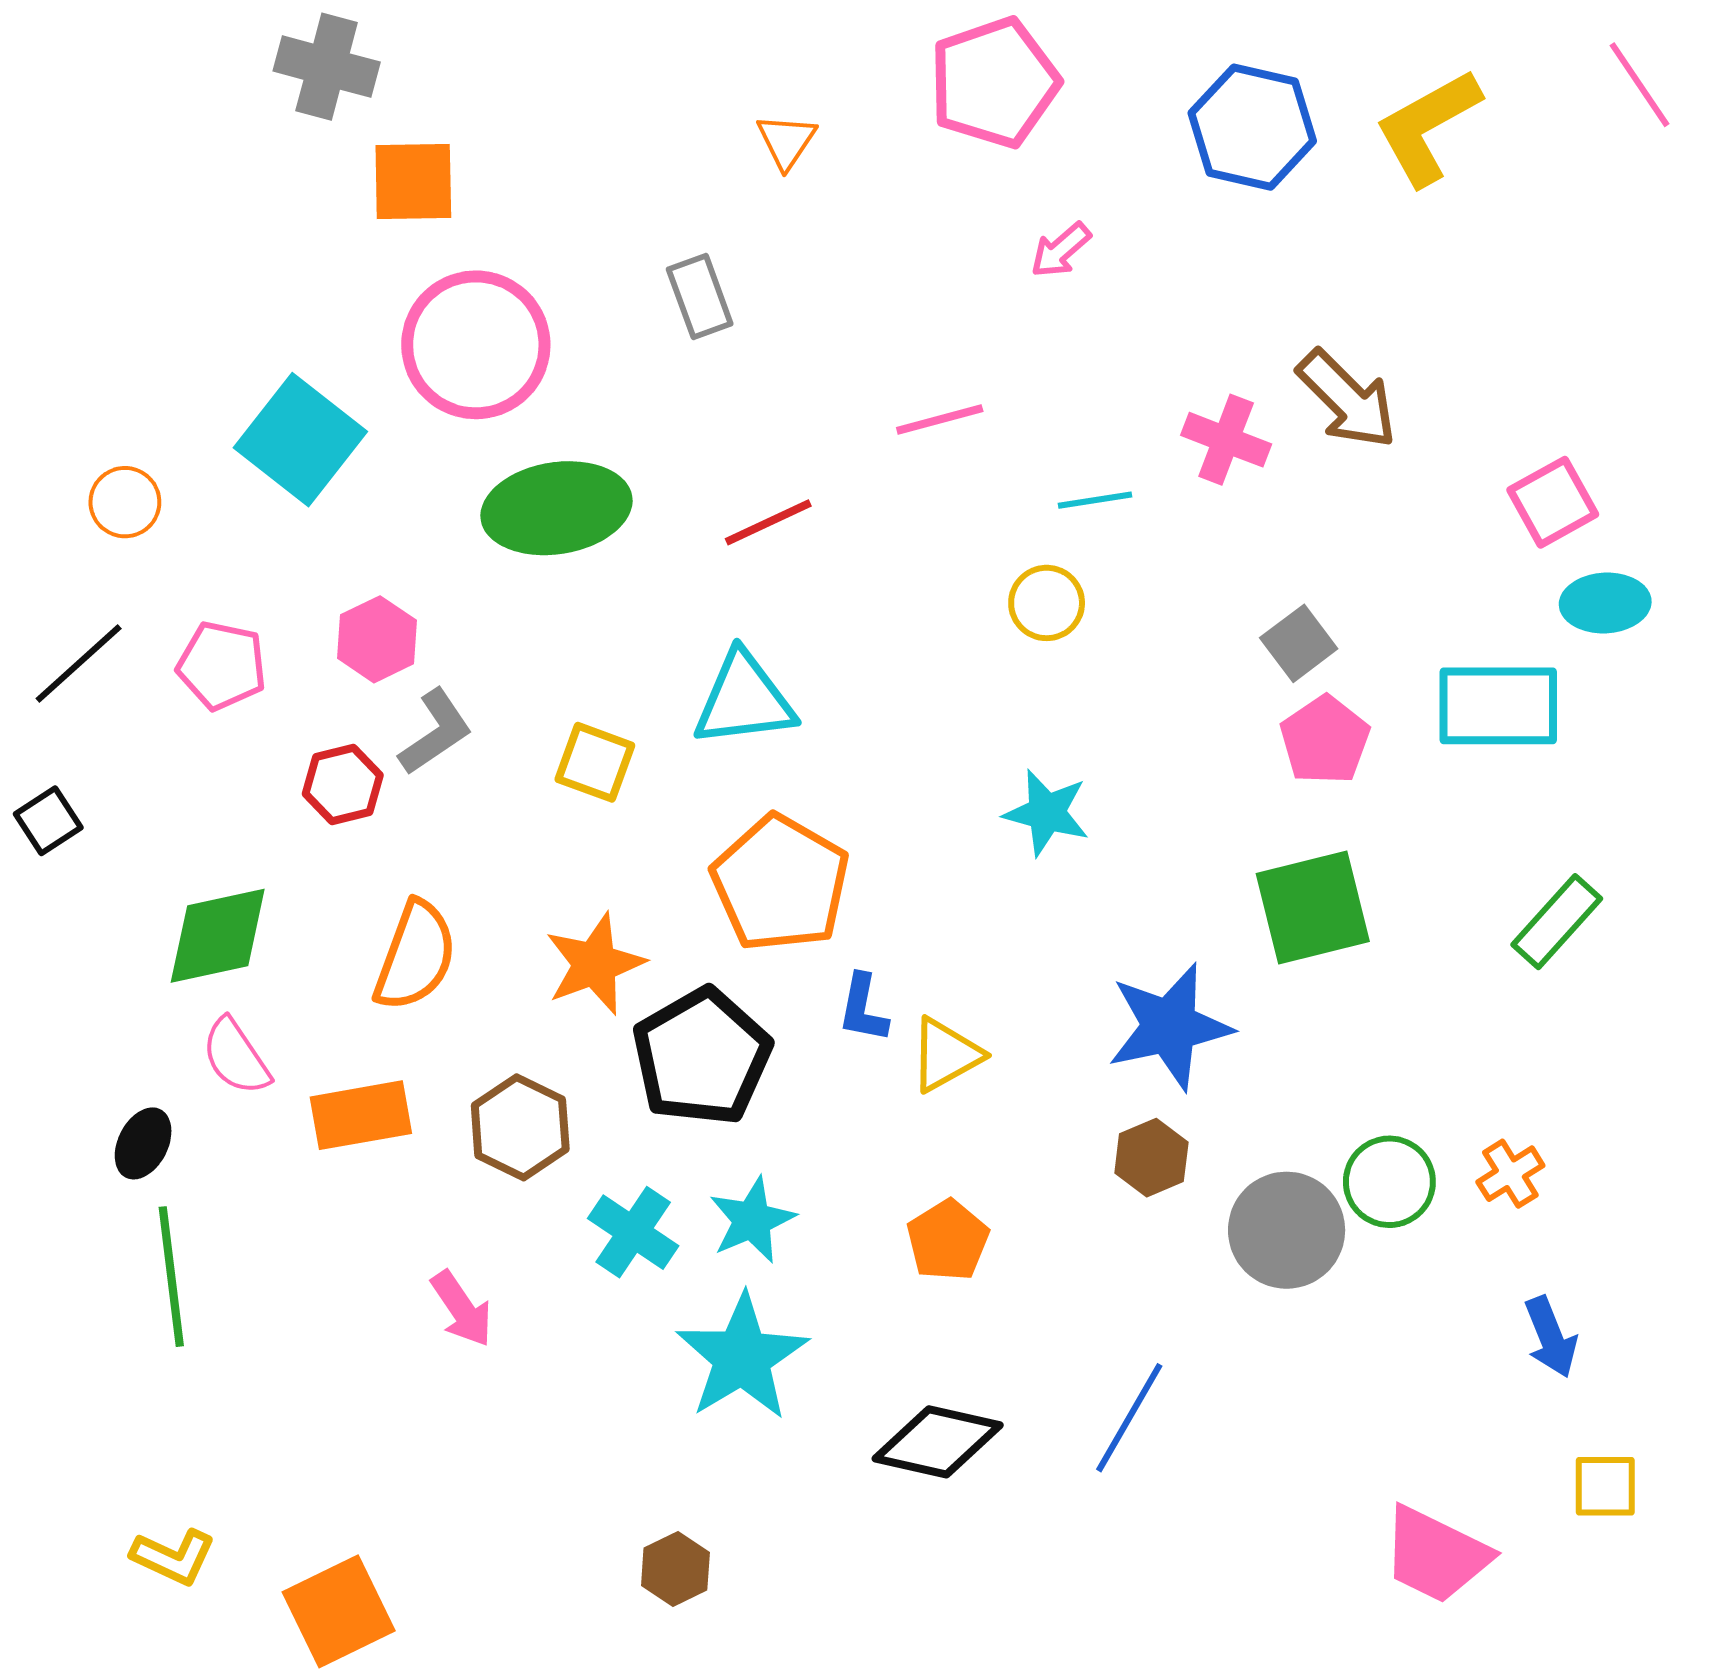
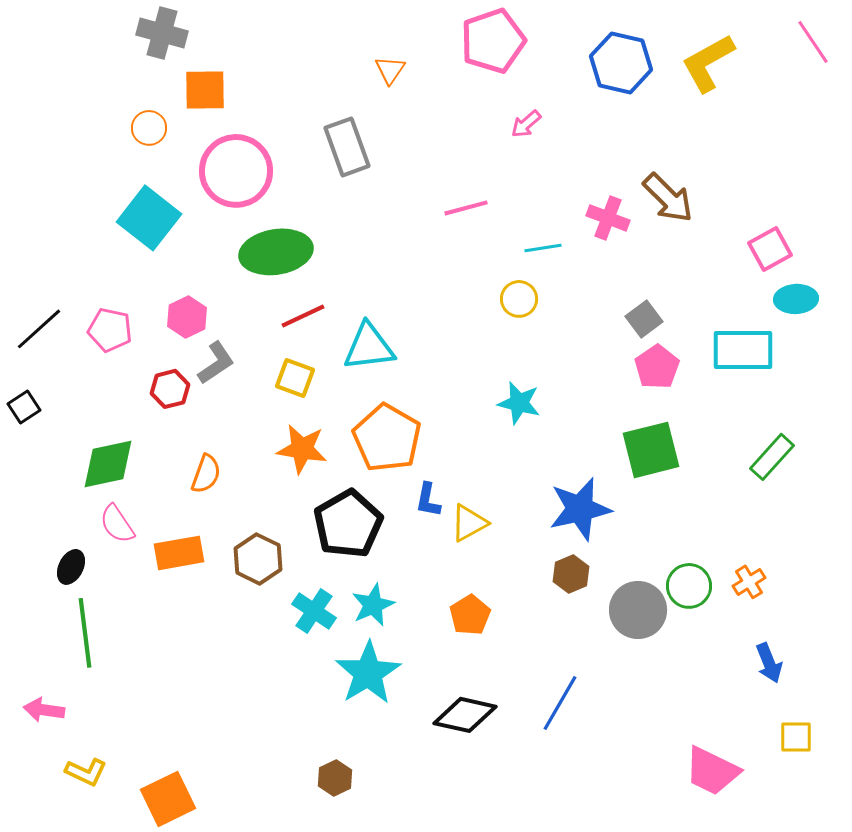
gray rectangle: (700, 296) -> (347, 147), size x1.4
orange circle: (125, 502) -> (149, 128), moved
red line: (768, 522) -> (303, 316), moved
orange semicircle: (415, 956) -> (206, 474), size x0.7
orange star: (595, 964) -> (302, 449), moved, turned 30
pink arrow: (462, 1309) -> (44, 710), moved, turned 132

